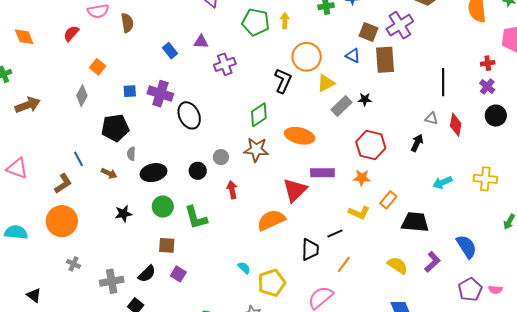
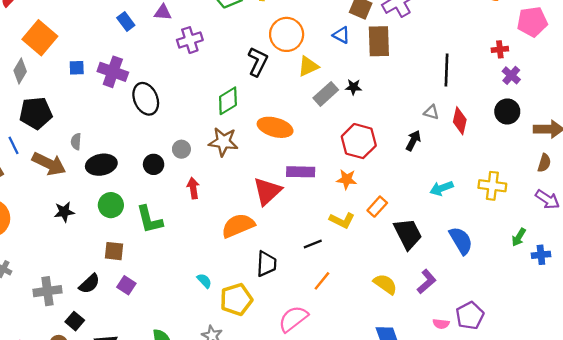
orange square: (98, 67) -> (40, 38), size x1.8
purple cross: (487, 86) -> (511, 75), moved
black pentagon: (115, 128) -> (36, 113), moved
brown arrow: (109, 173) -> (49, 164), size x1.8
black trapezoid: (415, 222) -> (408, 234), turned 56
blue semicircle: (466, 247) -> (461, 241), moved
black trapezoid: (310, 249) -> (266, 264), moved
pink semicircle: (495, 290) -> (441, 324), moved

